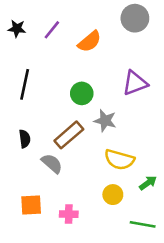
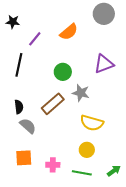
purple line: (52, 30) -> (35, 39), moved
gray semicircle: (52, 163) -> (28, 126), moved
green arrow: (148, 183) -> (114, 171), moved
green line: (143, 224) -> (82, 173), moved

